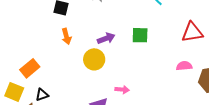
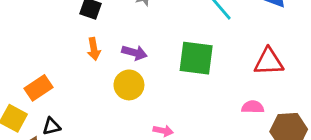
green square: (140, 35) -> (196, 58), size x1.5
purple arrow: (106, 38) -> (134, 53), moved, turned 30

